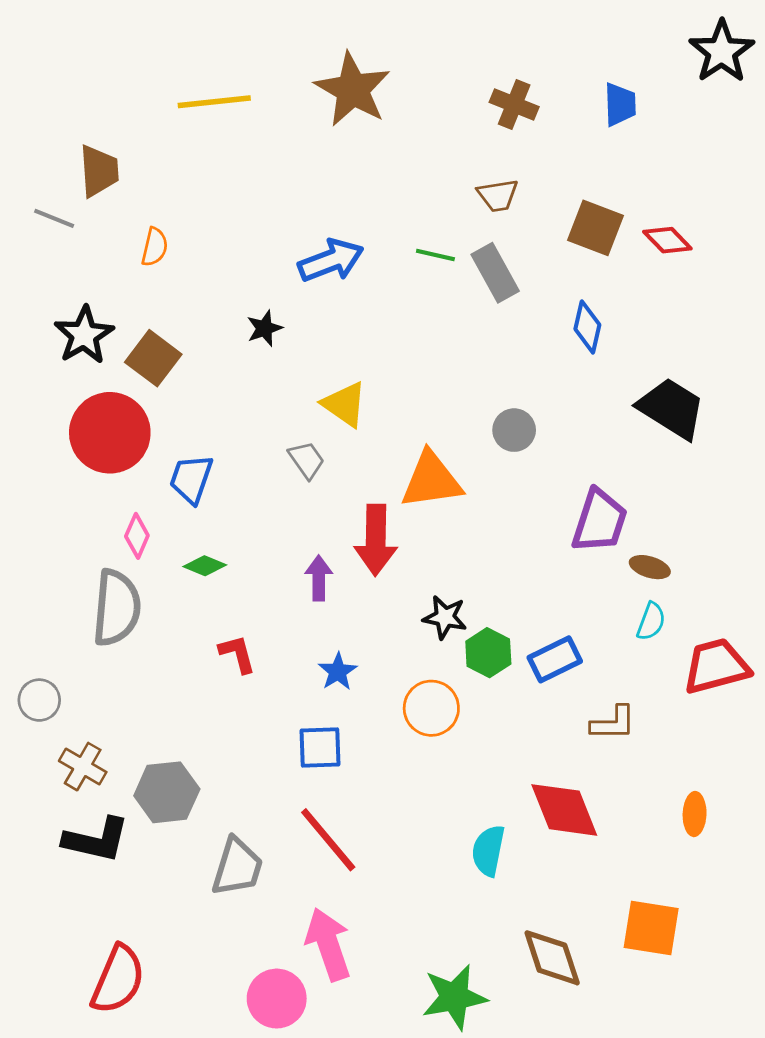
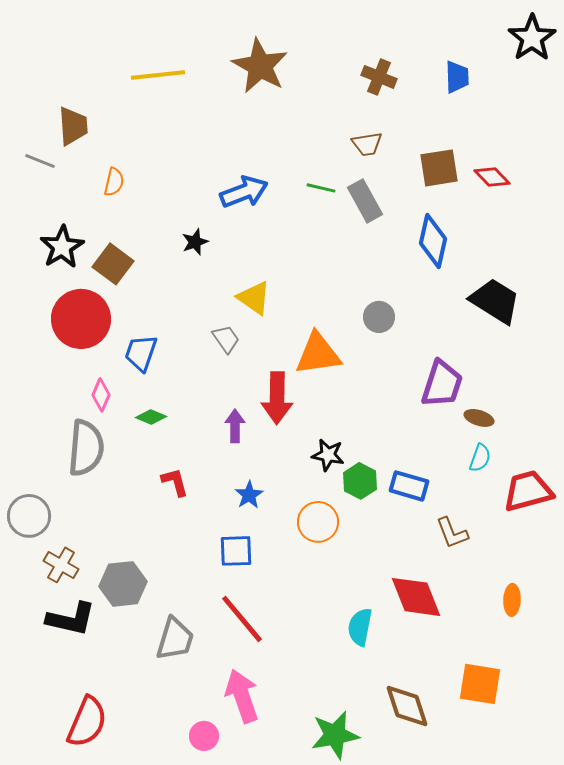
brown square: (596, 228) -> (439, 168), turned -30
blue diamond: (587, 327) -> (433, 241), size x1.4
blue rectangle: (555, 659) -> (409, 486), turned 42
gray circle: (39, 700) -> (29, 516), size x1.4
brown L-shape: (613, 723) -> (452, 533), turned 69
pink circle: (277, 999) -> (204, 736), size x0.7

